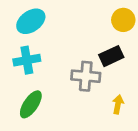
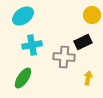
cyan cross: (27, 60) -> (32, 45), moved

